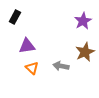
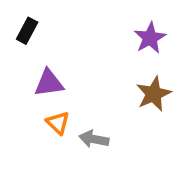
gray arrow: (61, 66) -> (94, 139), moved

